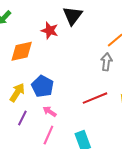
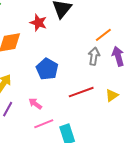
blue pentagon: (43, 86) -> (47, 69), moved
pink line: (48, 135) -> (44, 124), moved, turned 42

